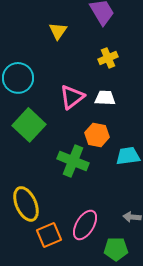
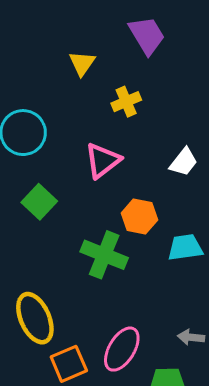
yellow cross: (108, 58) -> (126, 102), moved
white trapezoid: (105, 98) -> (184, 162), moved, turned 125
green square: (29, 125) -> (39, 202), size x0.7

